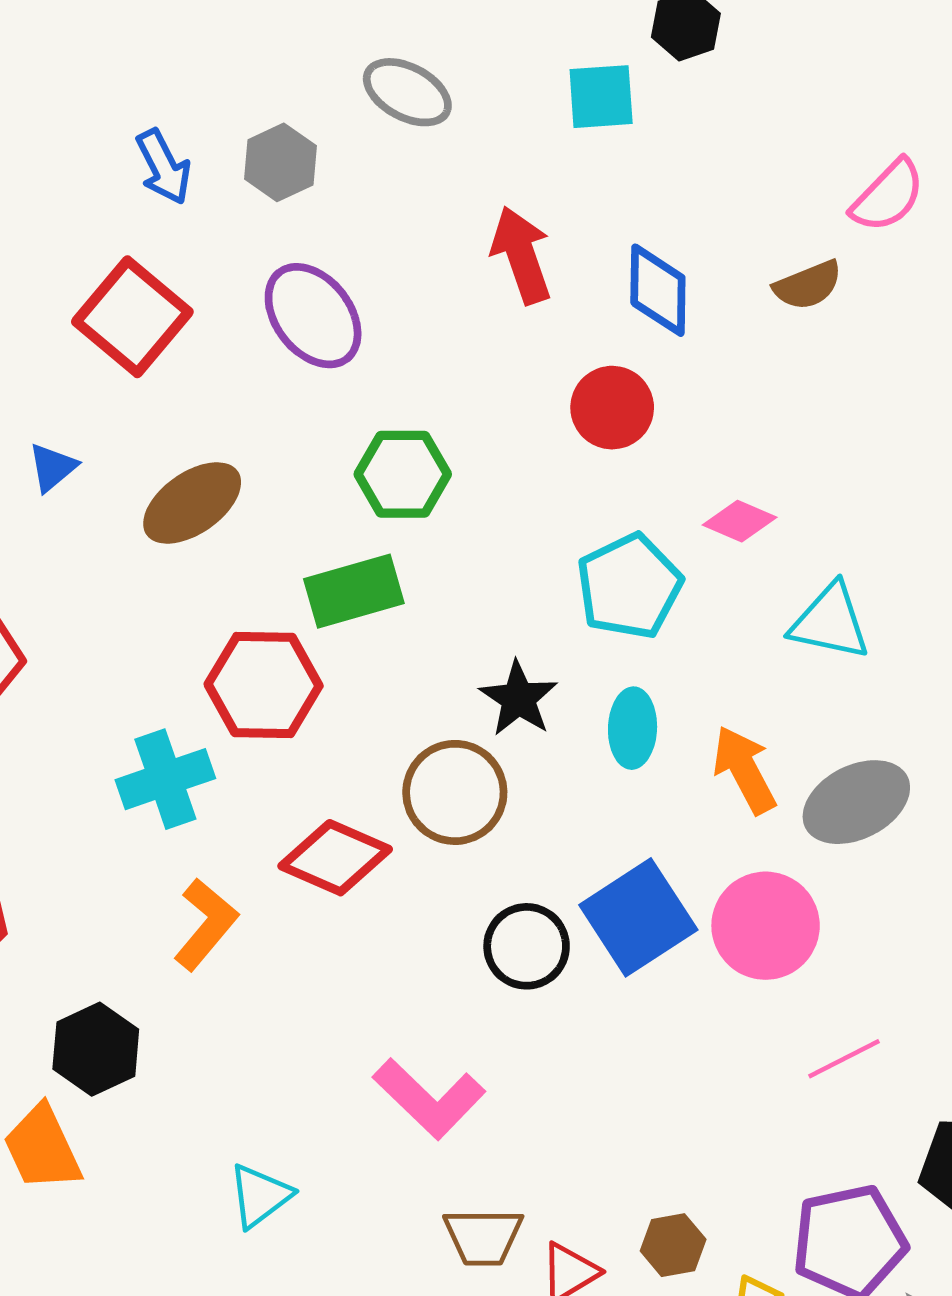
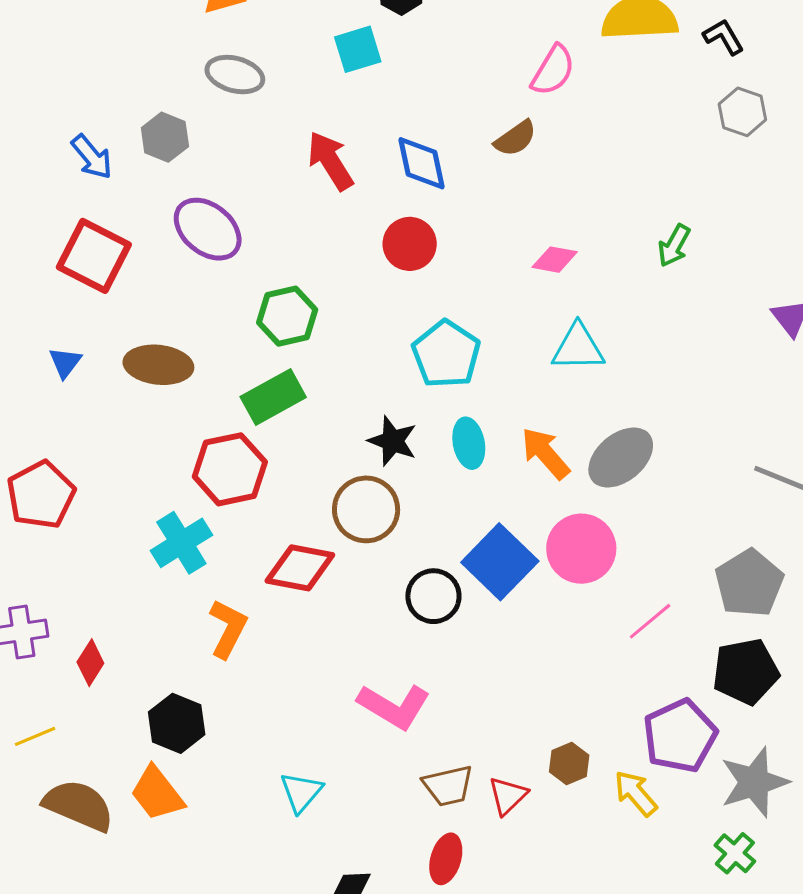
brown ellipse: (192, 503) -> (158, 365), turned 54
pink diamond: (740, 521) -> (555, 260), moved

